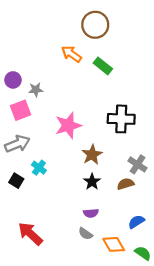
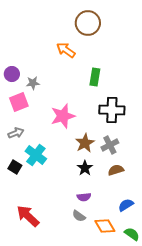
green rectangle: (103, 66) -> (95, 77), moved, turned 60
gray arrow: (17, 144) -> (16, 133), size x0.7
gray cross: (137, 164) -> (110, 145), moved, turned 30
cyan cross: (39, 168) -> (36, 155), size x1.5

